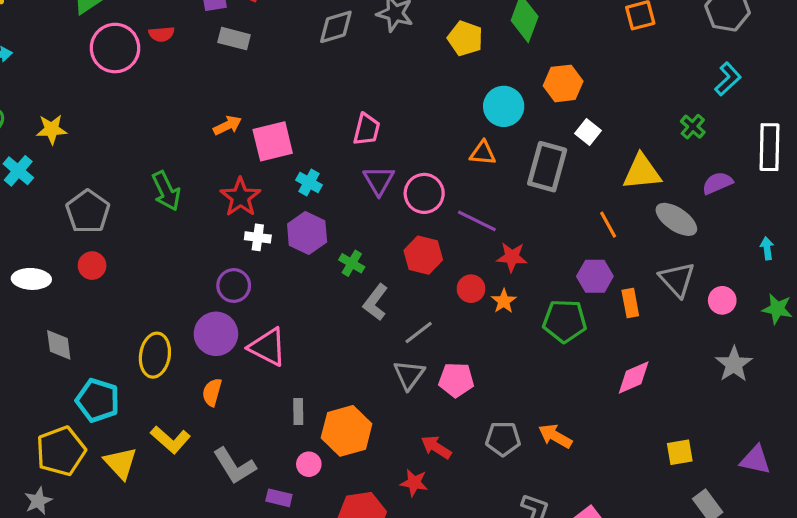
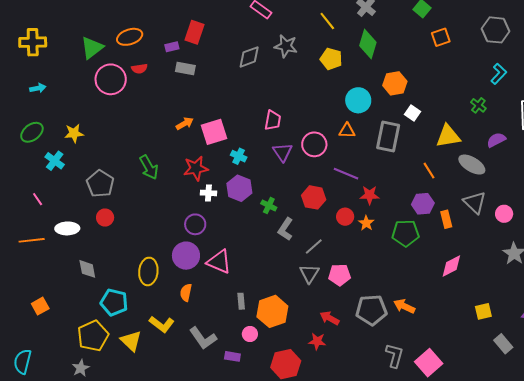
pink circle: (424, 193) -> (314, 144), moved
red star: (240, 197) -> (196, 168), turned 30
gray pentagon: (503, 439) -> (371, 310), size x1.4

